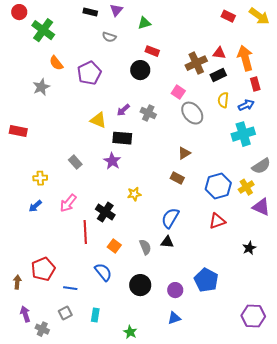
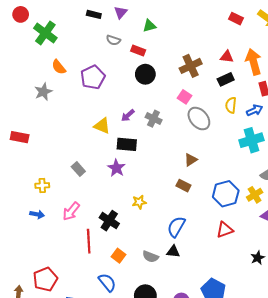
red rectangle: (152, 51) -> (138, 51), moved
brown cross: (196, 63) -> (191, 66), moved
blue arrow: (35, 206) -> (37, 214), turned -128
gray semicircle: (145, 247) -> (150, 257), turned 133

